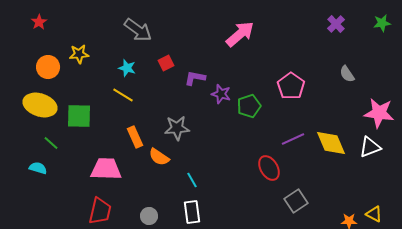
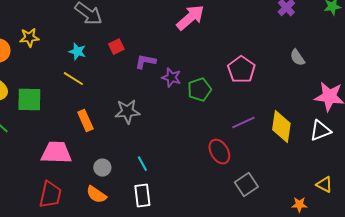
yellow diamond: (331, 143) -> (281, 127), turned 32
orange semicircle: (159, 157) -> (96, 195), moved
yellow triangle: (374, 214) -> (324, 185), moved
gray circle: (149, 216) -> (102, 168), moved

